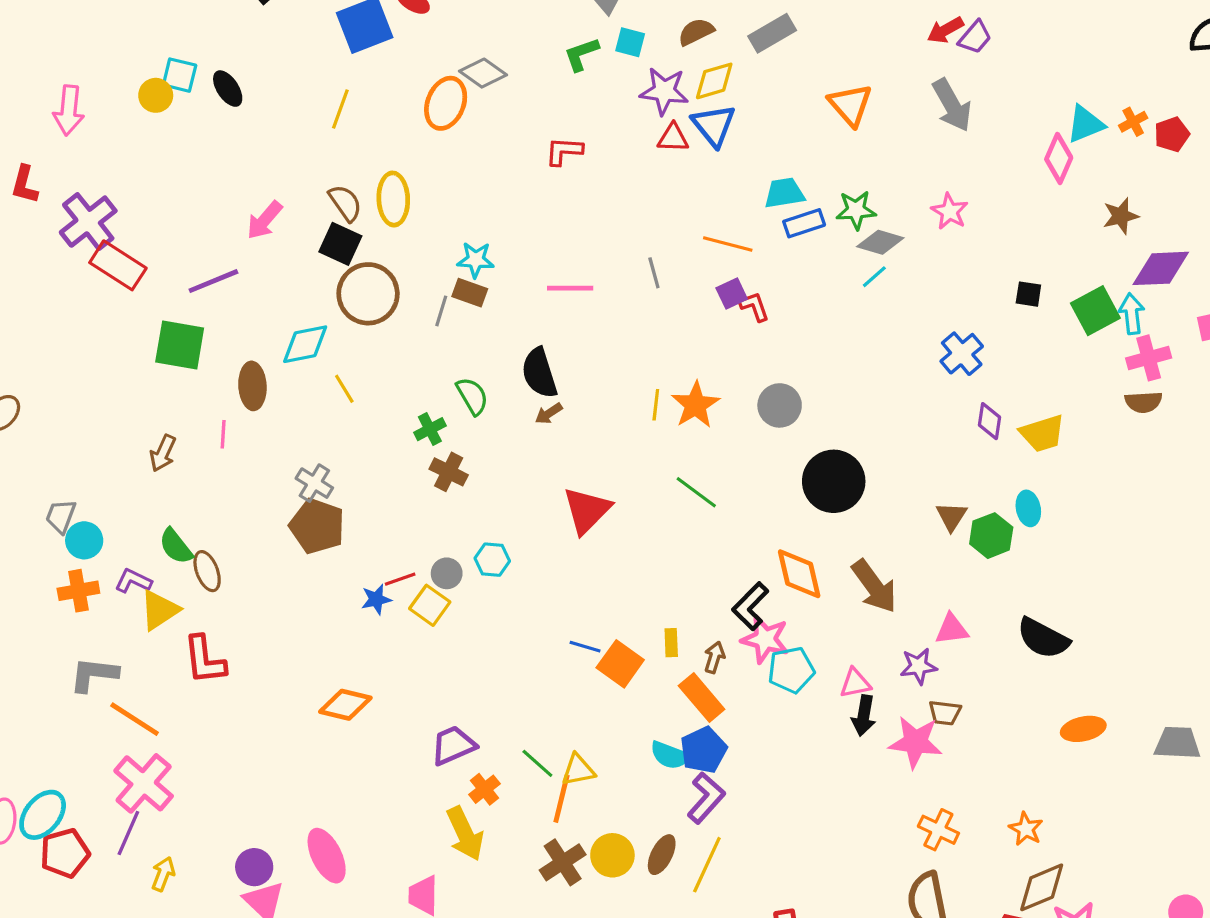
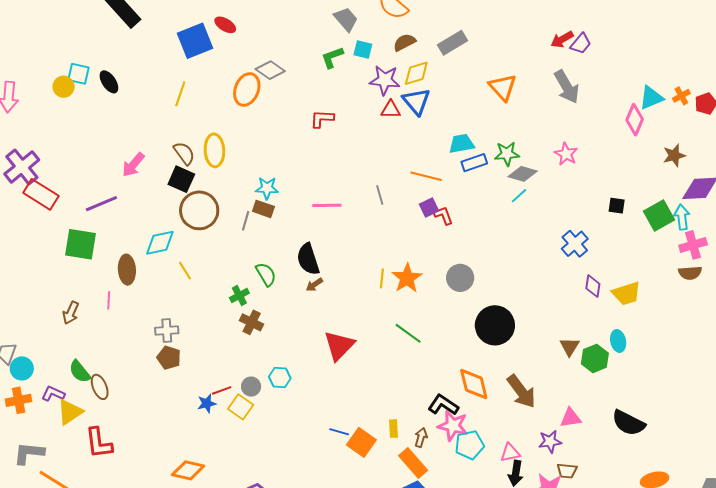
gray cross: (314, 483) -> (167, 330), turned -35
brown pentagon: (317, 526) -> (169, 358), size x0.7
black L-shape: (750, 606) -> (443, 405), turned 80

